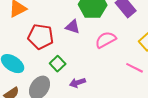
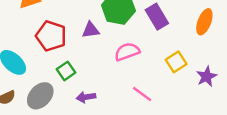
purple triangle: (73, 27) -> (91, 30), turned -35
pink line: (135, 68) -> (142, 94), moved

